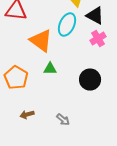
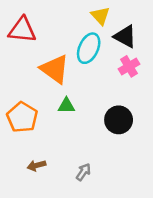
gray arrow: (63, 120) -> (83, 172), turned -96

